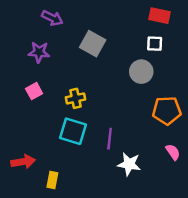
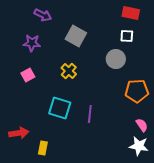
yellow cross: (76, 98) -> (69, 71), moved, turned -35
white star: (129, 164) -> (139, 146), moved

